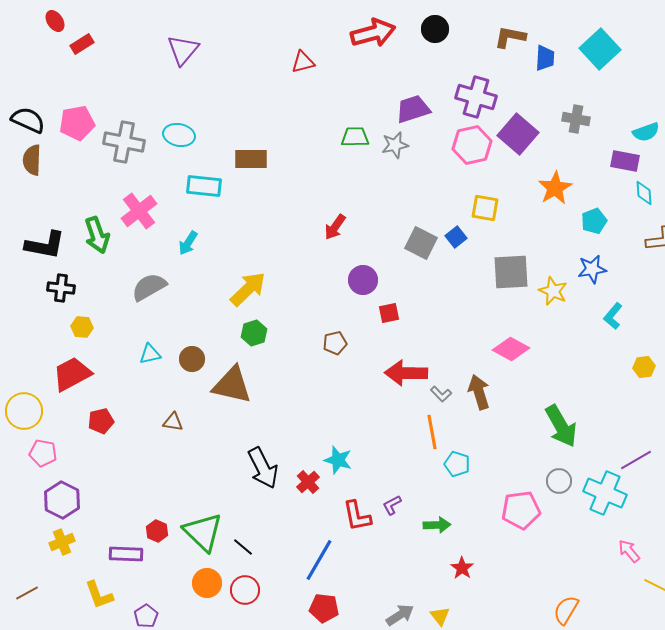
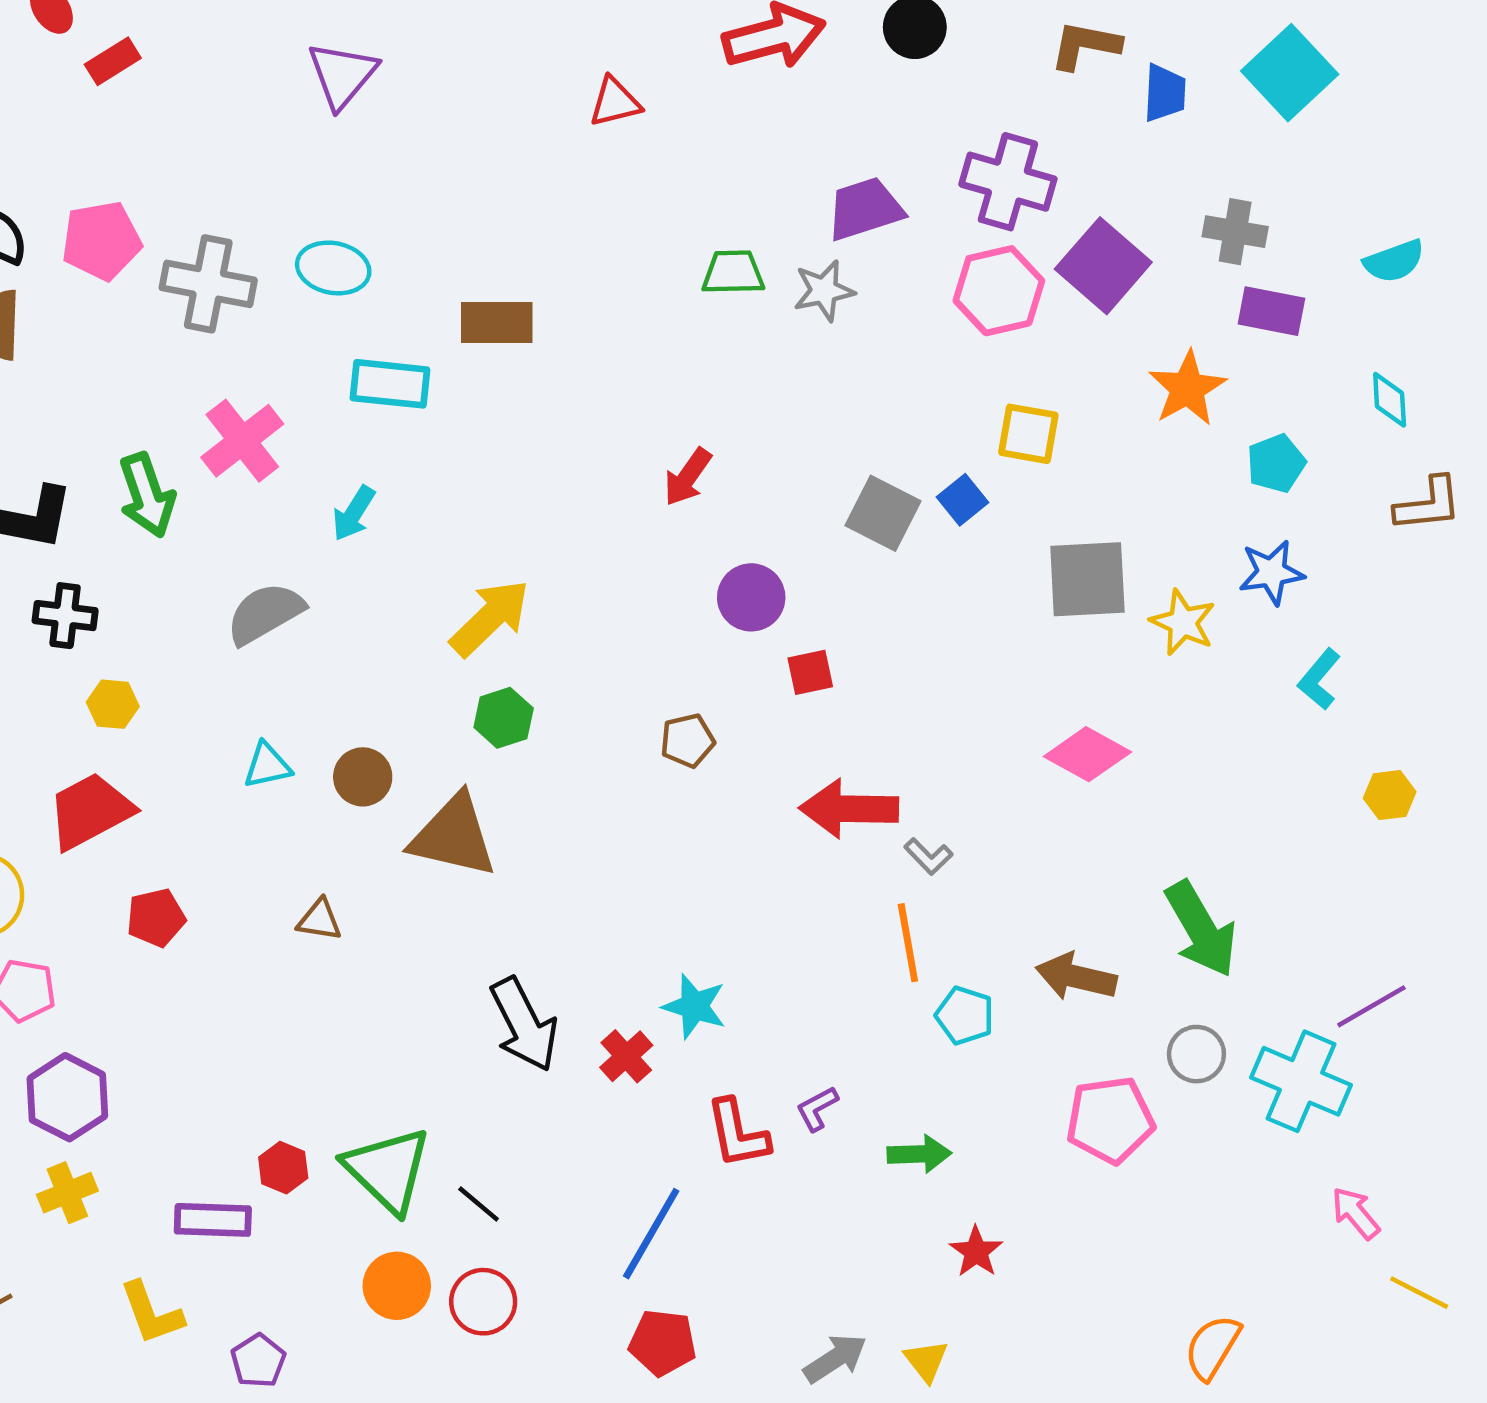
purple rectangle: (625, 161) -> (1271, 311), moved
brown arrow: (479, 392) -> (1076, 977), moved, turned -60

